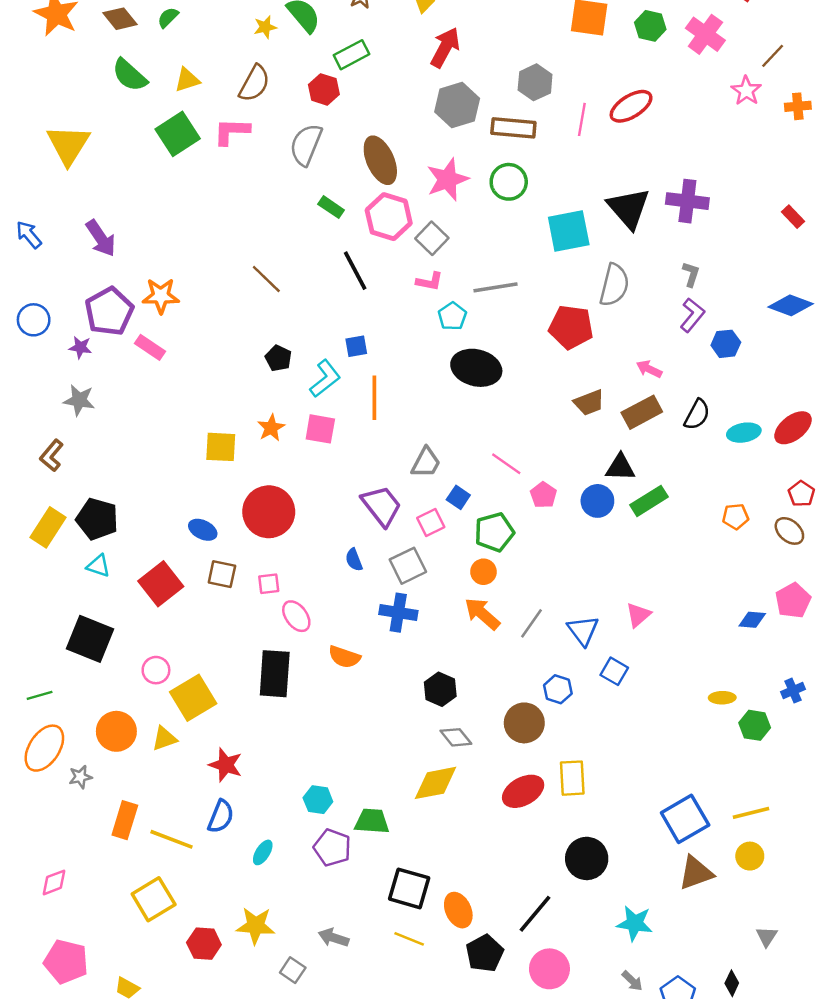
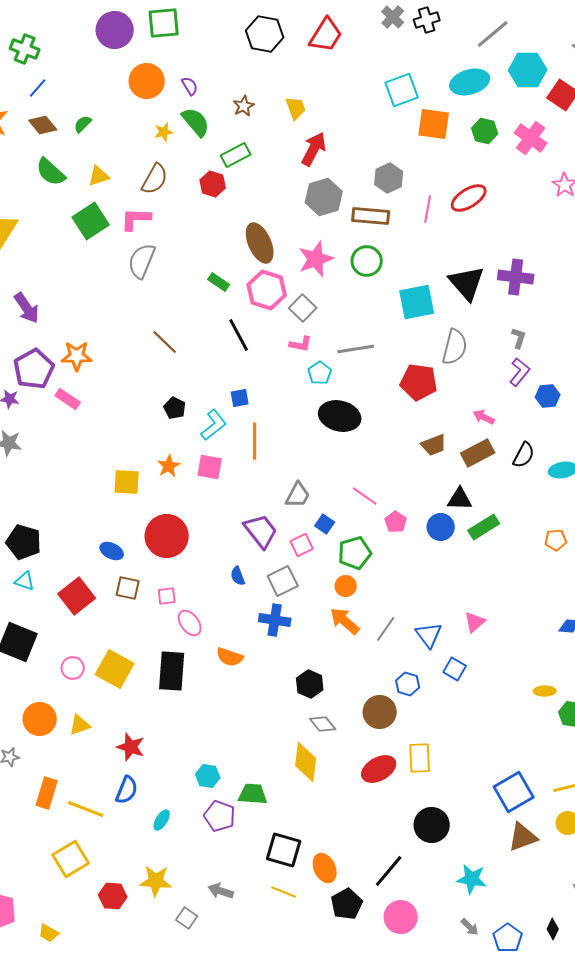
gray semicircle: (306, 145) -> (142, 261), moved
yellow square: (193, 698) -> (115, 669), moved, turned -30
yellow diamond: (435, 783) -> (306, 762), turned -72

